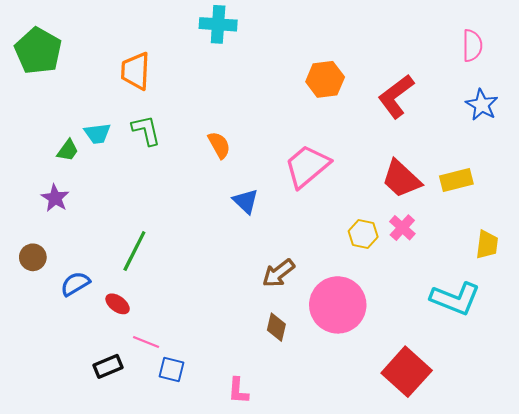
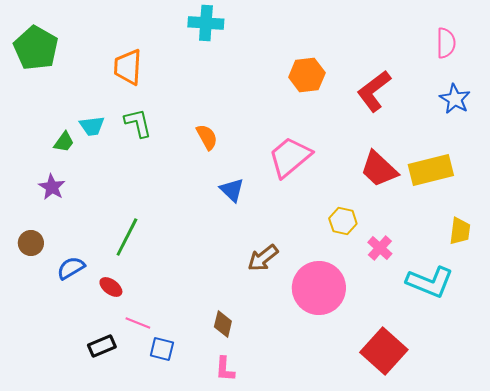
yellow rectangle: (456, 180) -> (431, 170), size x1.4
pink cross: (402, 228) -> (380, 248), moved
brown diamond: (276, 327) -> (223, 324), moved

